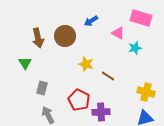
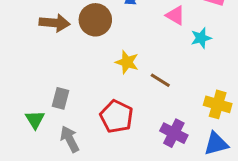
brown arrow: (38, 38) -> (55, 23), turned -72
green triangle: (25, 63) -> (35, 119), moved
purple cross: (101, 112) -> (174, 133), moved, turned 30

